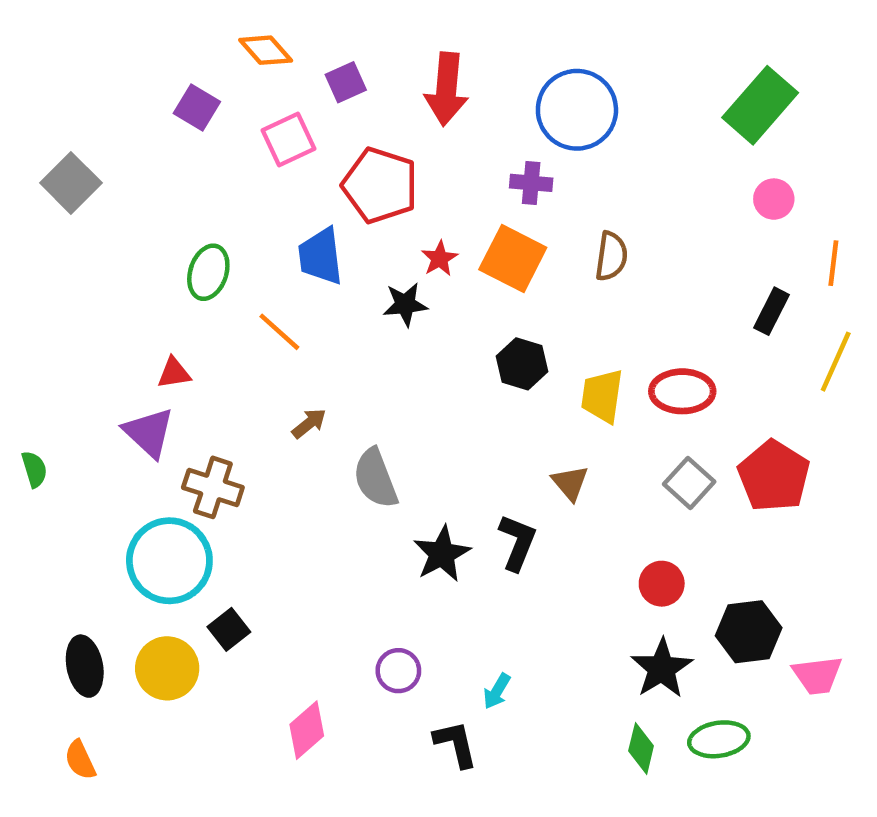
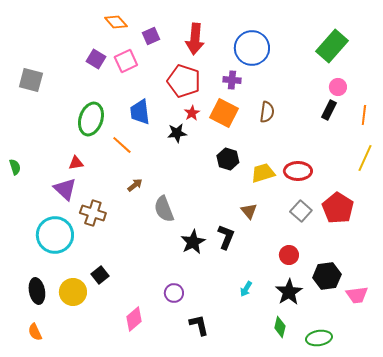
purple square: (197, 107) -> (96, 59), moved
gray square: (71, 183) -> (31, 80), turned -30
red pentagon: (380, 185) -> (184, 81), moved
green ellipse: (208, 272) -> (91, 119), size x1.4
black rectangle: (772, 311) -> (329, 110), moved
yellow trapezoid: (602, 396) -> (263, 173), turned 65
green semicircle: (34, 469) -> (15, 167), moved
cyan circle: (169, 561) -> (55, 235), moved
cyan arrow: (497, 691) -> (246, 289), moved
green ellipse: (719, 739) -> (319, 338), moved

